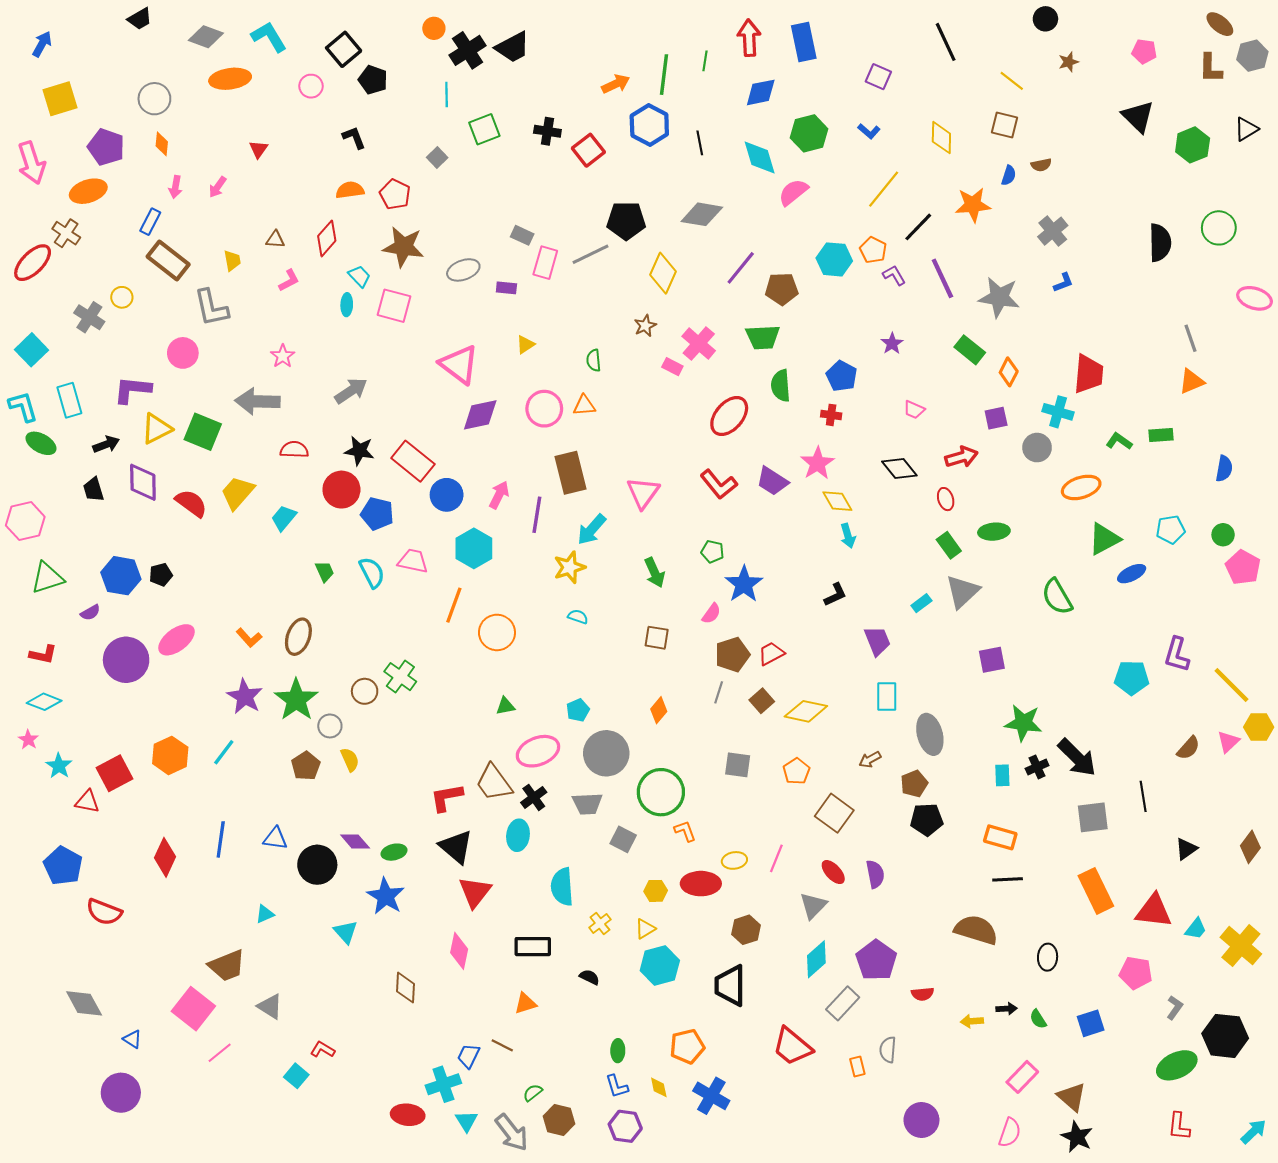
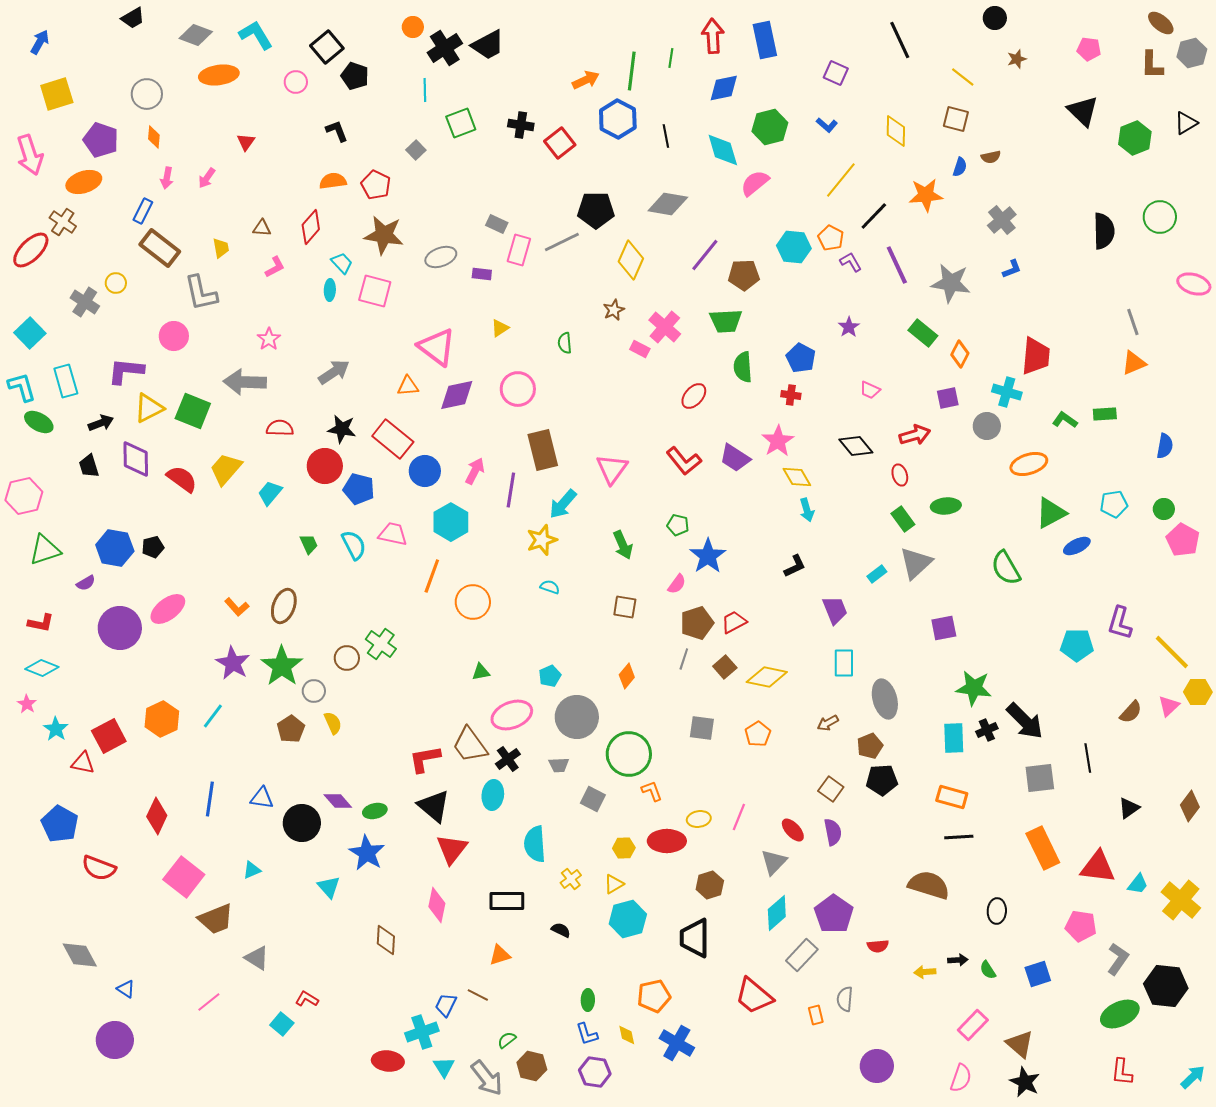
orange triangle: (584, 406) -> (408, 386), moved
red ellipse: (729, 416) -> (694, 396), size x0.7
cyan rectangle: (1002, 775) -> (954, 738), size x1.4
gray trapezoid: (587, 804) -> (559, 765), size x0.7
brown square: (834, 813) -> (831, 789), moved, size x0.7
gray L-shape: (1175, 1008) -> (1118, 959), size x1.4
pink square: (193, 1009) -> (184, 877), moved

